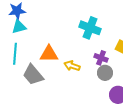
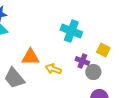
gray circle: (105, 73) -> (93, 72), moved

